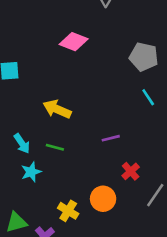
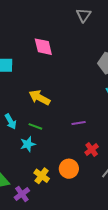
pink diamond: (74, 42) -> (43, 47), moved, turned 50
cyan star: (31, 172) -> (28, 144), moved

